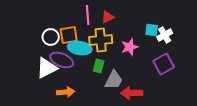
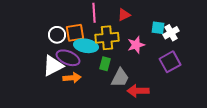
red triangle: (108, 17) -> (124, 15), moved
orange arrow: (66, 92) -> (72, 78), moved

